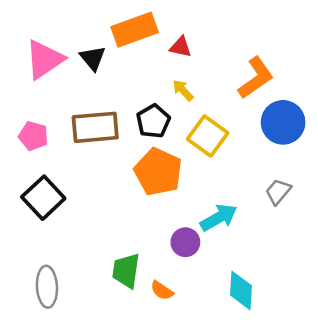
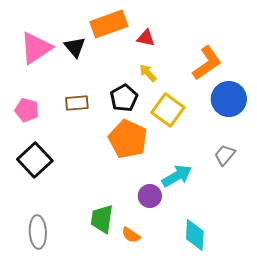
brown rectangle: (95, 127) -> (77, 103), size x0.6

